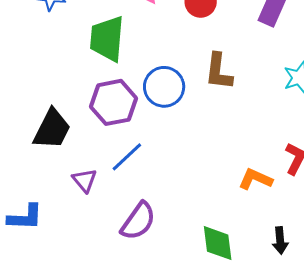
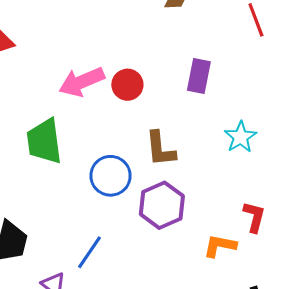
purple hexagon: (113, 102) -> (162, 205), moved

